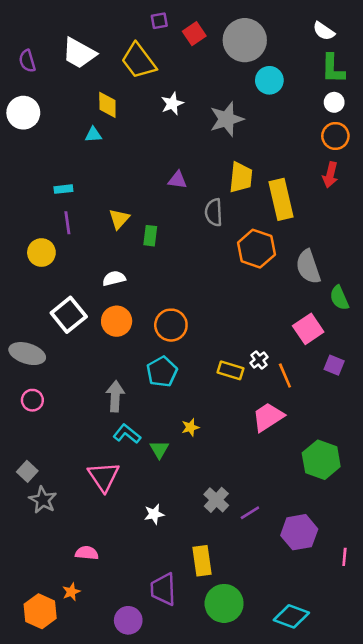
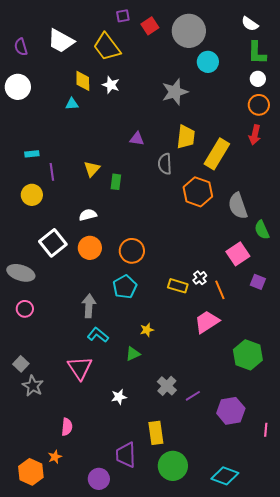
white star: (172, 104) -> (111, 85), moved, turned -30
cyan rectangle: (63, 189) -> (32, 154), moved
yellow rectangle: (281, 199) -> (217, 154), turned 44
green triangle: (159, 449) -> (133, 354), moved, turned 35
pink semicircle: (87, 553) -> (67, 427), turned 90

